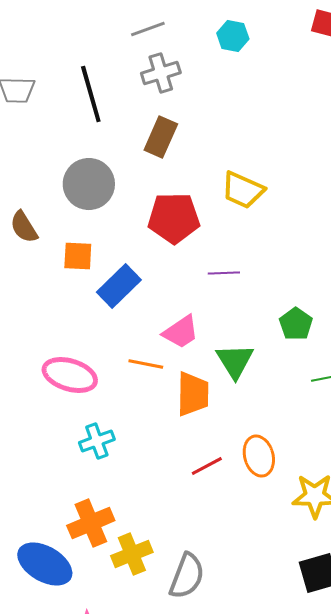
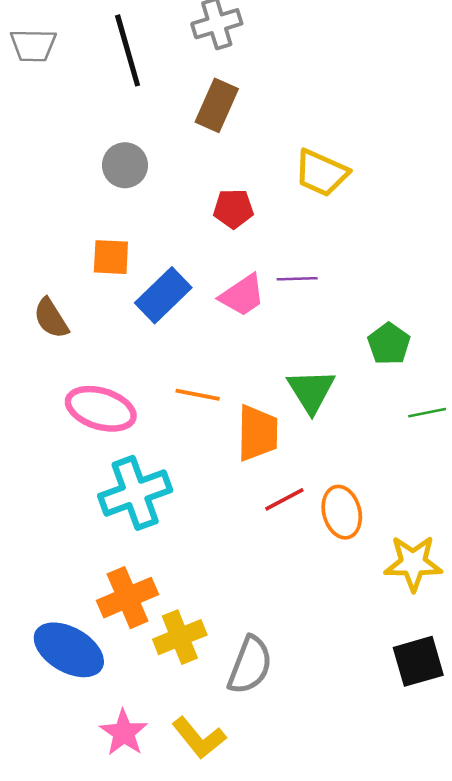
gray circle: (89, 184) -> (125, 165), size x0.7
red pentagon: (174, 218) -> (233, 209), size x0.6
brown semicircle: (24, 227) -> (51, 318), moved
pink trapezoid: (181, 332) -> (242, 295), moved
cyan cross: (97, 441) -> (135, 493), size x1.6
red line: (207, 466) -> (284, 499), moved

